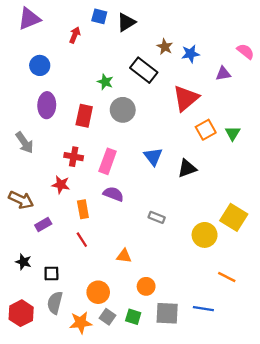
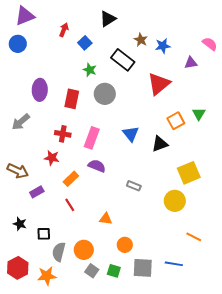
blue square: (99, 16) -> (85, 43), moved, turned 32
blue circle: (40, 65) -> (18, 44), moved
orange square: (206, 130) -> (176, 121), moved
gray arrow: (25, 143) -> (21, 122), turned 84
orange rectangle: (83, 209) -> (71, 179), turned 56
yellow square: (234, 217) -> (189, 173), moved, turned 35
gray semicircle: (55, 303) -> (59, 252), moved
orange star: (81, 323) -> (47, 276), moved

